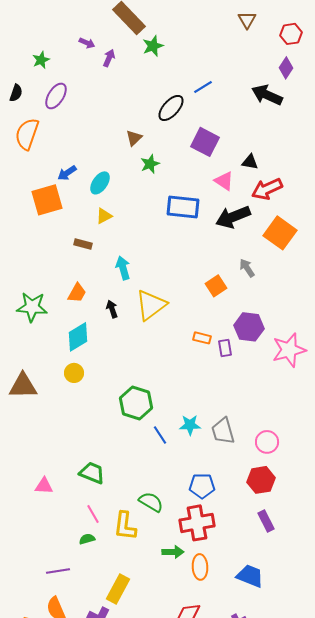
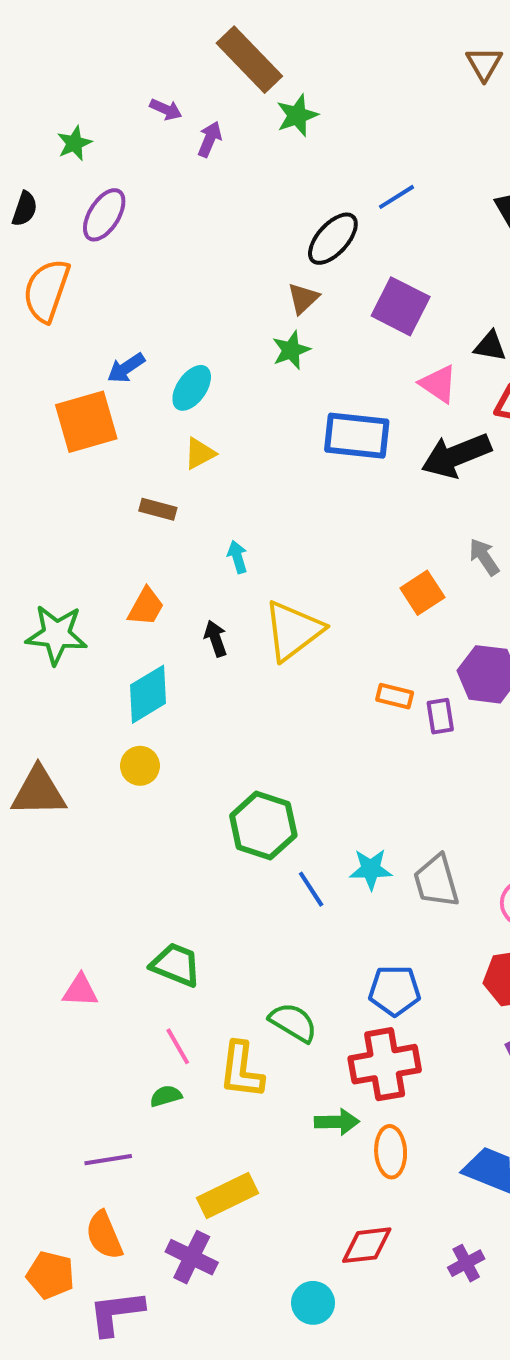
brown triangle: (134, 138) -> (303, 298), moved
cyan arrow: (123, 268) -> (237, 557), size x0.7
yellow rectangle: (118, 589) -> (227, 1195), turned 36

